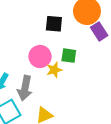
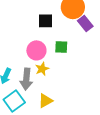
yellow star: (54, 70) -> (42, 69), moved

